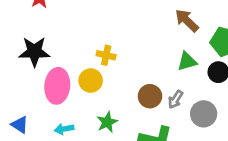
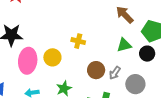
yellow cross: (106, 55) -> (78, 41), moved

